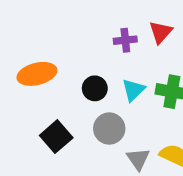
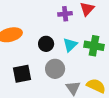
black square: (56, 137) -> (22, 74), turned 30

